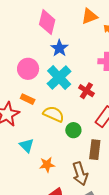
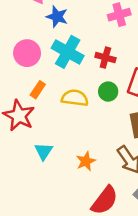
orange rectangle: (28, 99) -> (38, 90), turned -64
green circle: (73, 130) -> (108, 92), moved
cyan triangle: (27, 145) -> (43, 151), moved, turned 35

